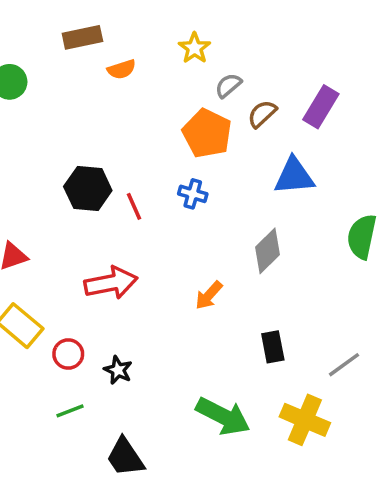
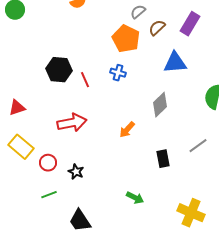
gray line: (344, 365) -> (198, 146), moved
green arrow: (223, 416) -> (135, 198), size x0.6
yellow cross: (305, 420) -> (191, 213), moved

